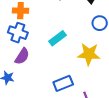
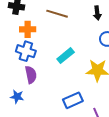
purple semicircle: (22, 56) -> (31, 75), turned -42

